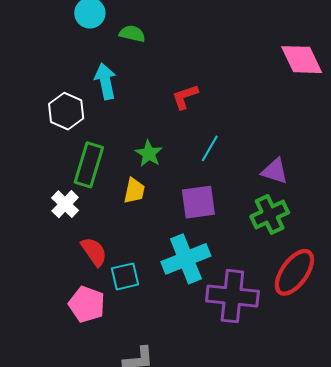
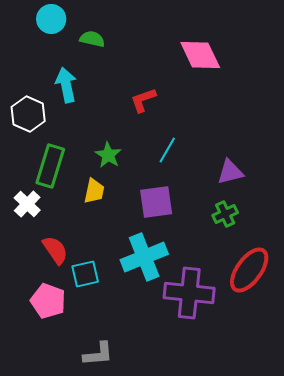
pink diamond: (302, 60) -> (200, 55), moved
purple triangle: (275, 171) -> (230, 172), turned -32
green cross: (270, 214) -> (225, 214), size x0.7

